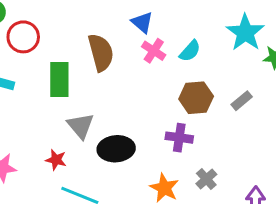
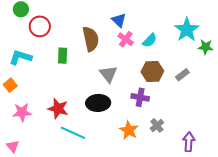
green rectangle: (59, 80) -> (63, 56), size x0.7
gray triangle: (81, 126) -> (108, 74), moved
red star: (56, 160) -> (58, 109), size x1.5

